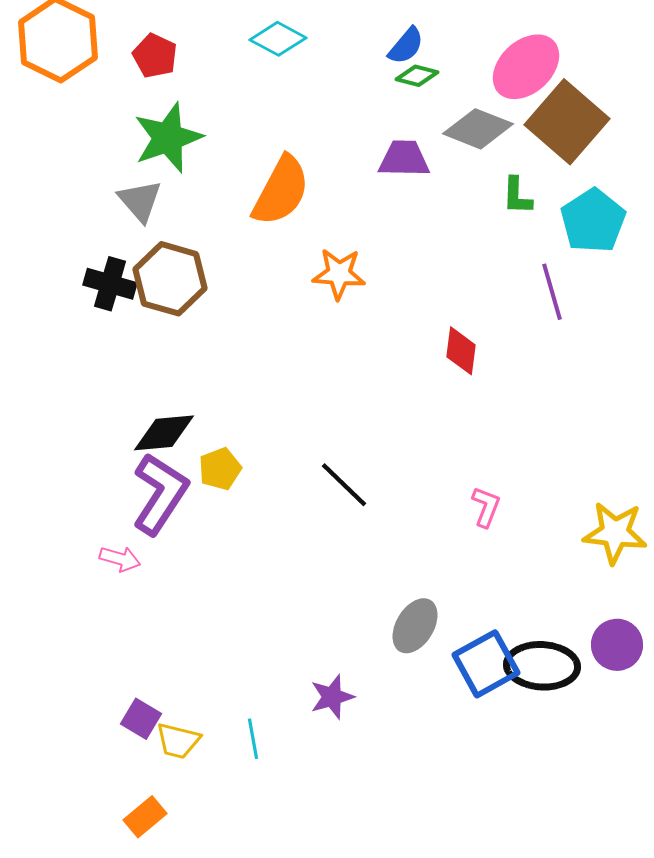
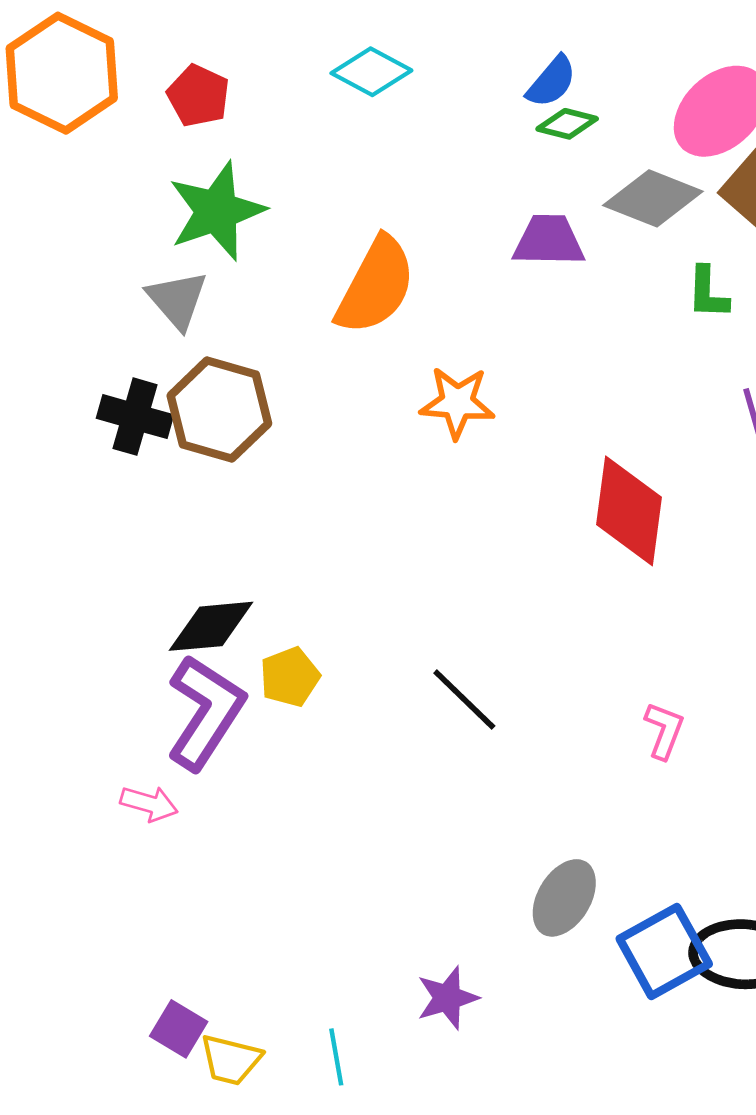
red diamond: (461, 351) -> (629, 511), size x1.6

